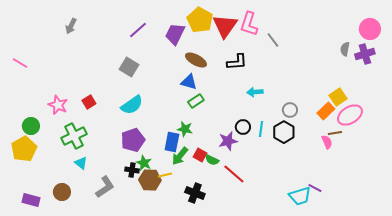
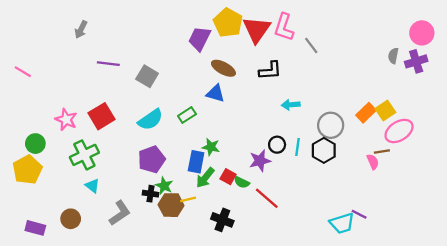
purple line: (138, 30) -> (108, 64), moved, turned 48
green rectangle: (196, 101) -> (187, 115), moved
red square: (89, 102) -> (101, 116), size x1.6
gray circle: (290, 110) -> (331, 125), size x1.5
orange rectangle: (326, 111) -> (366, 113), moved

